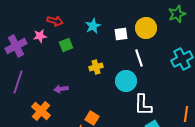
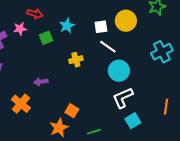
cyan star: (93, 26) -> (67, 26), moved
white line: (139, 58) -> (108, 47), moved, turned -36
cyan circle: (126, 81) -> (119, 71), moved
white L-shape: (143, 105) -> (123, 98), turned 65

